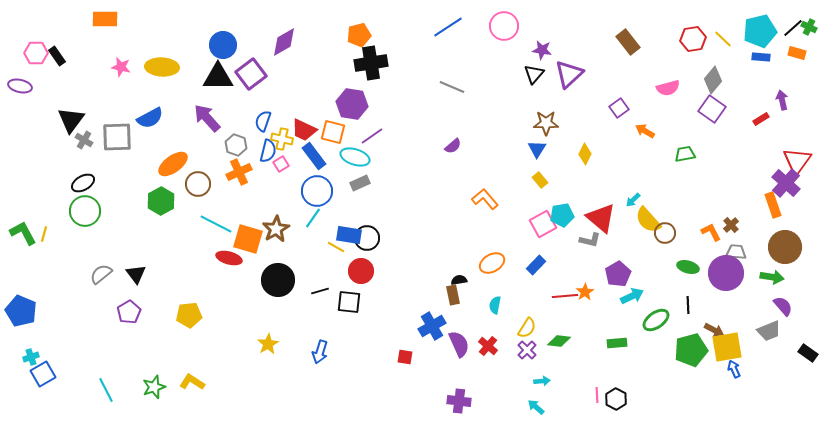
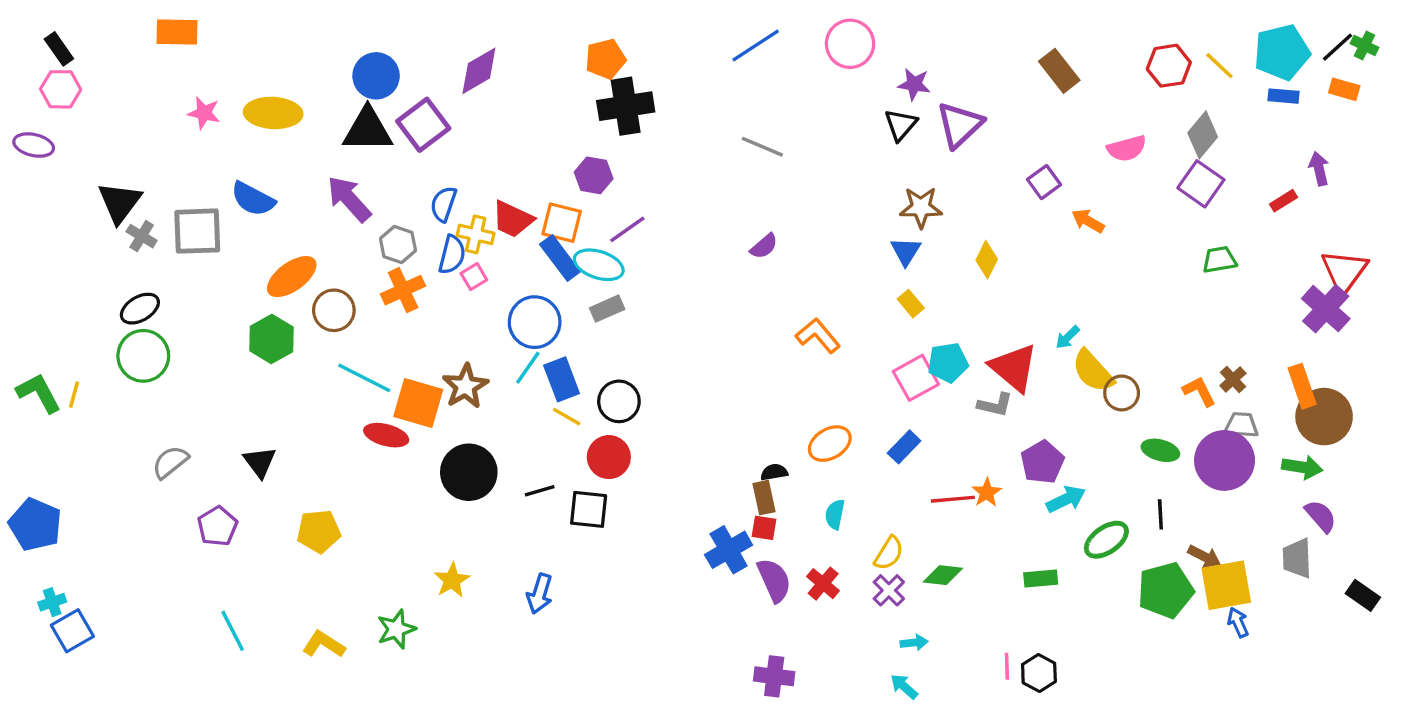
black rectangle: (57, 56) -> (59, 49), moved
purple hexagon: (352, 104) -> (594, 175), size x0.7
blue semicircle: (150, 118) -> (253, 199), turned 56
green trapezoid: (685, 154) -> (1219, 260), moved
blue rectangle: (314, 156) -> (560, 258), moved
orange rectangle: (773, 205) -> (1302, 386), moved
blue rectangle: (349, 235) -> (562, 379), moved, turned 60
black triangle: (136, 274) -> (260, 462), moved
gray trapezoid: (769, 331) -> (1297, 558), turned 110
red square: (405, 357) -> (764, 528), moved
green star: (154, 387) -> (396, 629), moved
cyan line: (106, 390) -> (233, 631), moved

